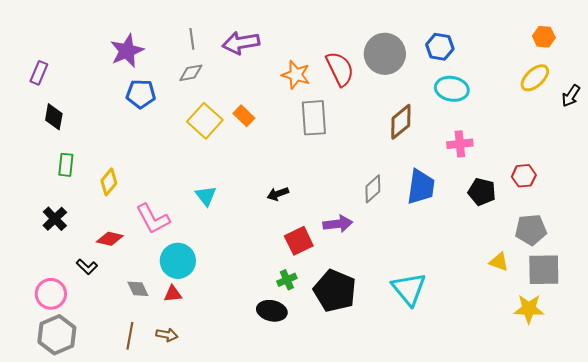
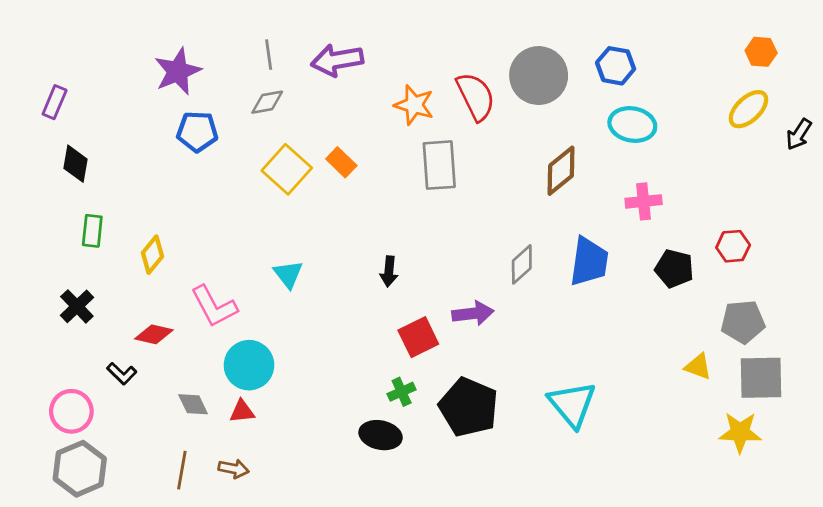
black arrow: (278, 194) -> (389, 271), turned -65

